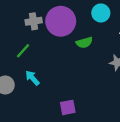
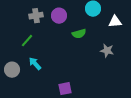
purple circle: (61, 21) -> (59, 16), size x0.6

